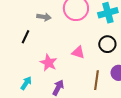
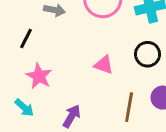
pink star: (48, 63) -> (39, 76), moved
cyan arrow: (26, 83) -> (24, 108), turned 96

